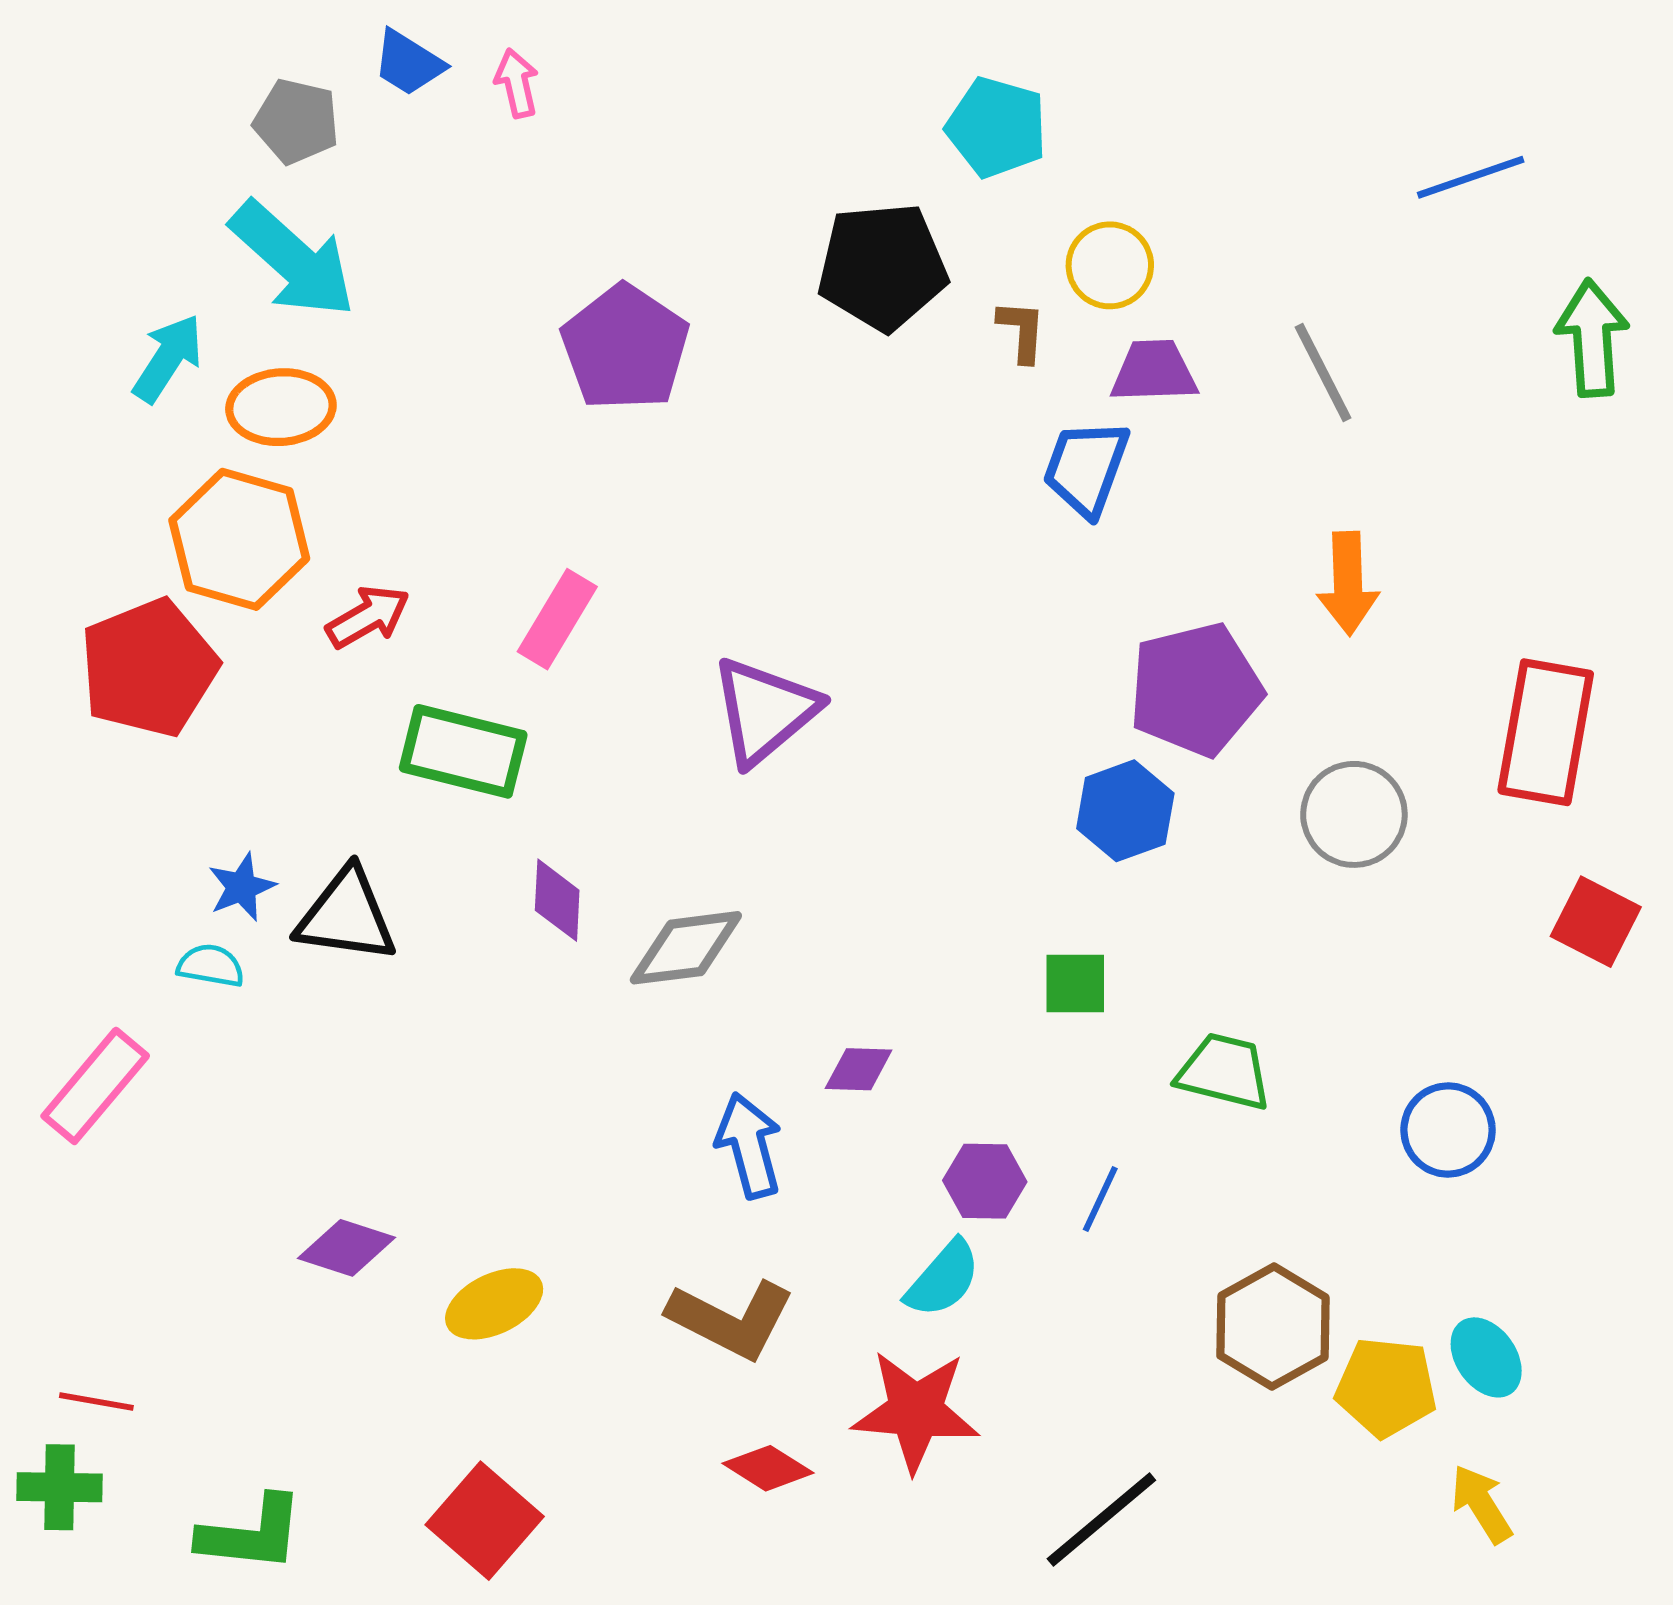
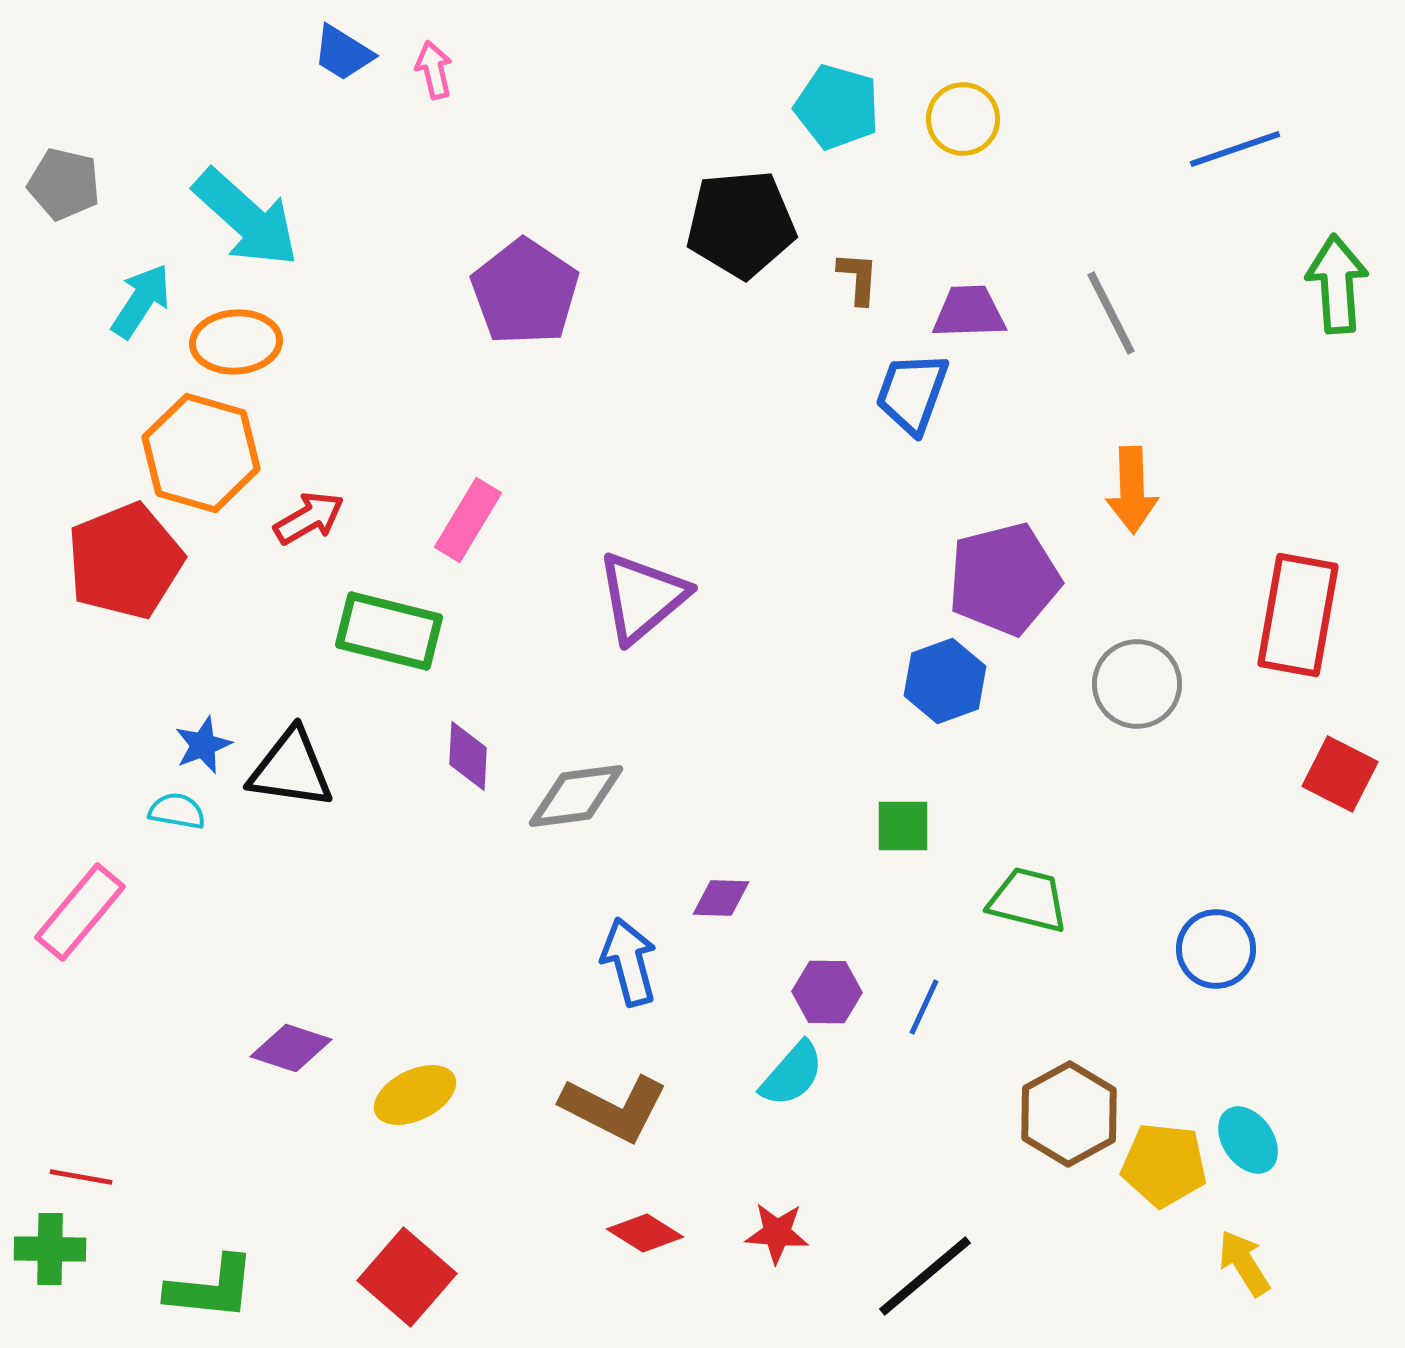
gray pentagon: (296, 121) -> (64, 184), moved
yellow circle: (1110, 265) -> (963, 119), moved
red star: (916, 1411) -> (777, 1233), moved, size x0.6

